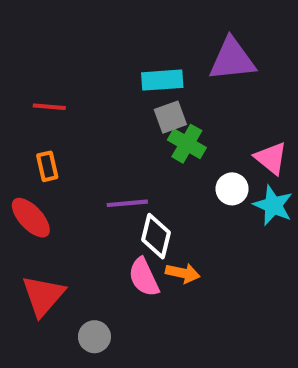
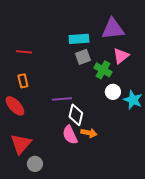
green cross: (187, 144) -> (103, 70), moved
pink triangle: (271, 158) -> (121, 56), moved, turned 42
gray circle: (94, 337) -> (35, 164), moved

